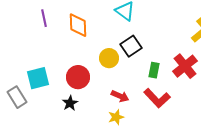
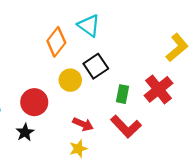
orange diamond: (78, 25) -> (56, 42), moved, turned 40

